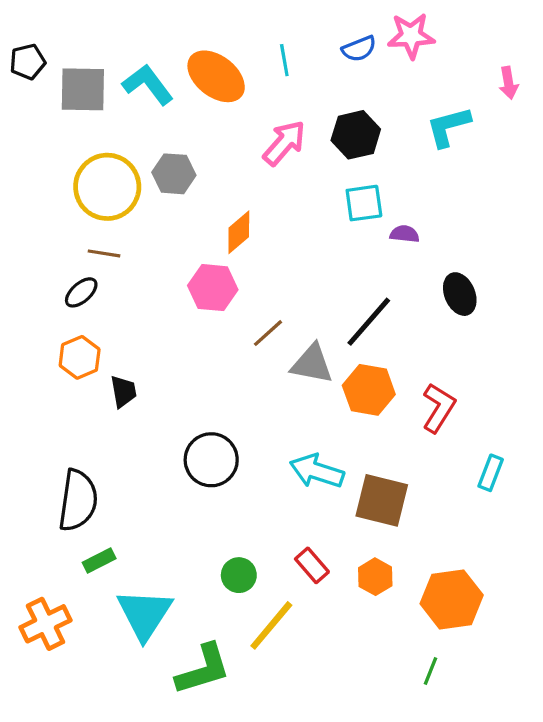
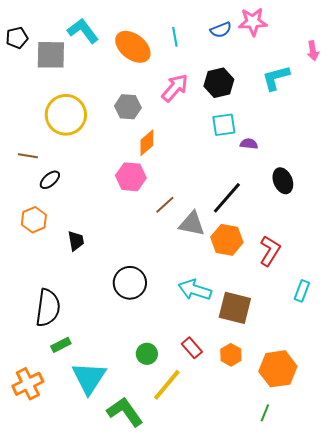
cyan L-shape: (148, 84) -> (83, 31), moved
gray hexagon: (174, 174) -> (128, 107), moved
brown line: (104, 253) -> (28, 156), moved
orange hexagon: (80, 357) -> (34, 220), moved
green L-shape: (203, 669) -> (125, 412), turned -108

